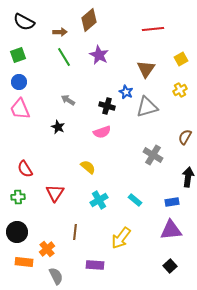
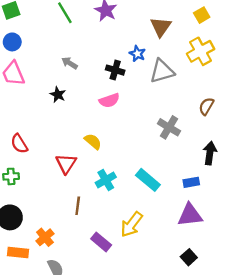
yellow cross: (180, 90) -> (201, 51), size x1.6
red triangle: (55, 193) -> (66, 164), moved
cyan rectangle: (135, 200) -> (148, 180), size x1.5
brown line: (75, 232) -> (78, 206), moved
purple rectangle: (95, 265) -> (101, 242), moved, turned 36

